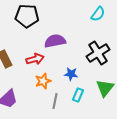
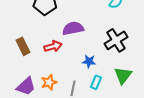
orange star: (43, 81) -> (49, 82), moved

